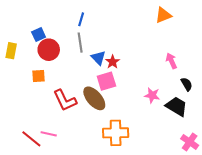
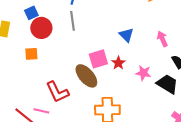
blue triangle: (98, 58) -> (126, 35), moved
red star: (113, 62) -> (118, 63), moved
red L-shape: (65, 100) -> (57, 92), moved

